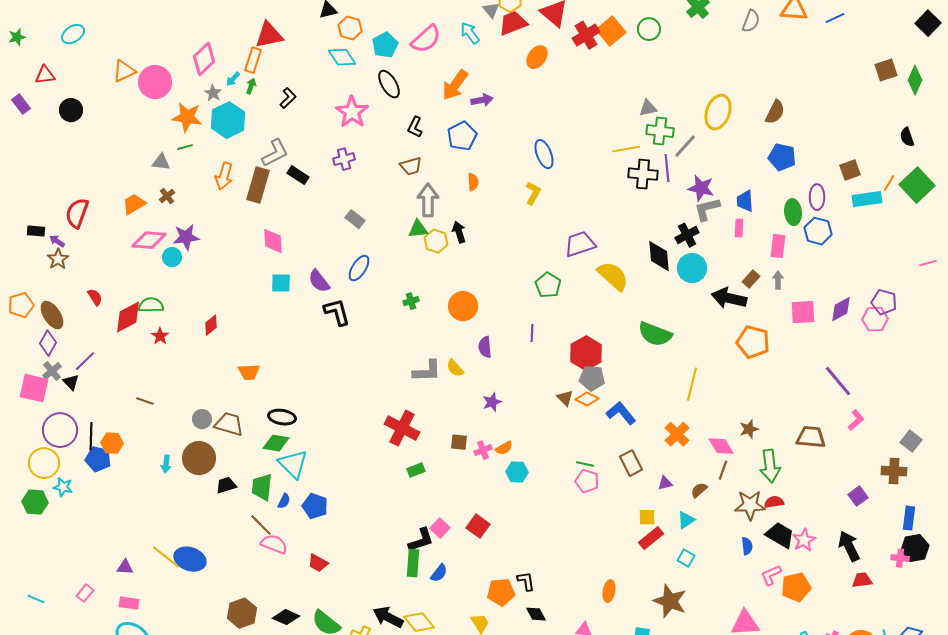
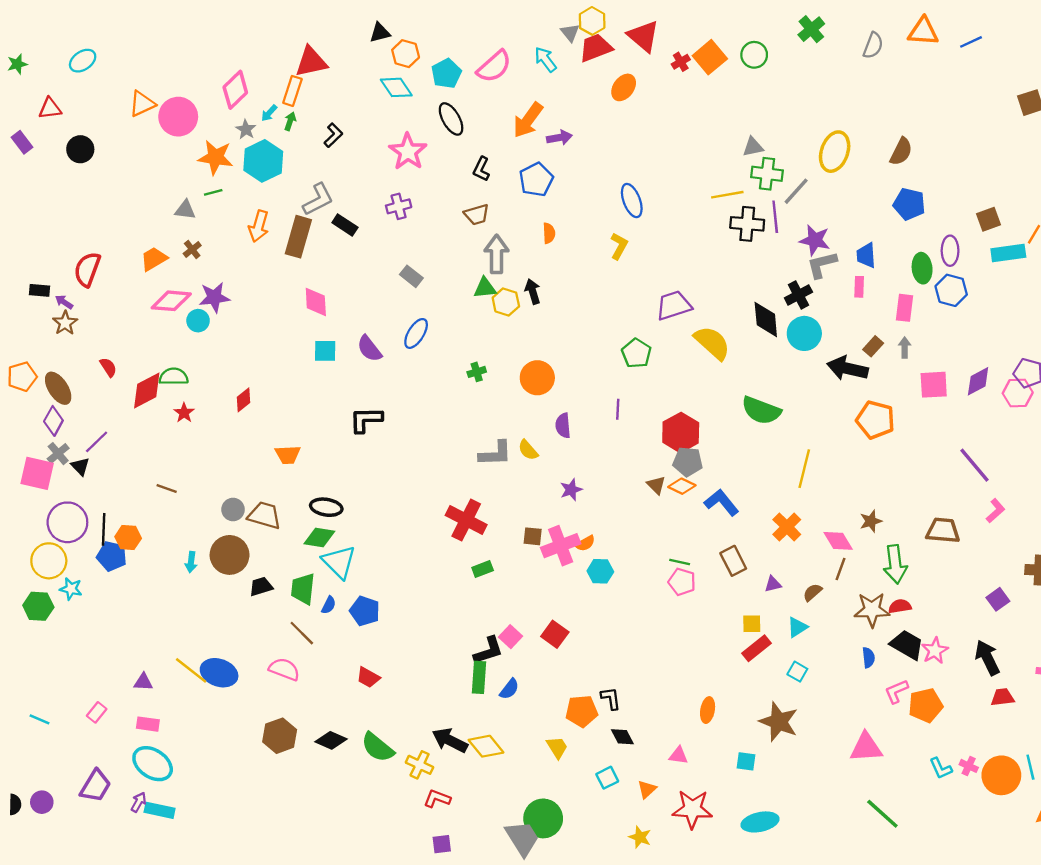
red cross: (586, 35) -> (681, 62), size x0.6
black L-shape: (337, 312) -> (366, 420), moved, turned -76
pink cross: (483, 450) -> (561, 546), size x1.8
pink semicircle: (274, 544) -> (284, 669), moved

